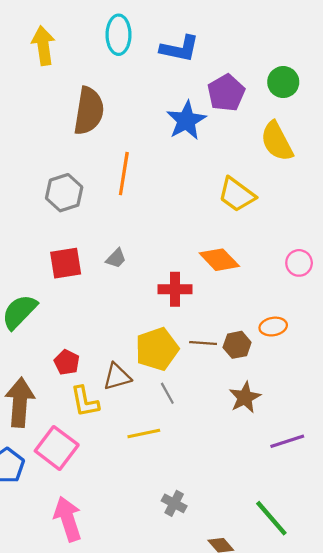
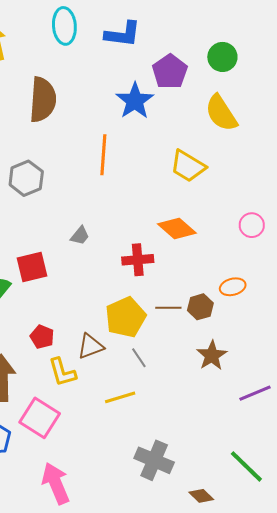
orange line: (124, 174) -> (103, 155), moved
red square: (66, 263) -> (32, 267), moved
gray cross: (174, 503) -> (154, 460), size x1.6

